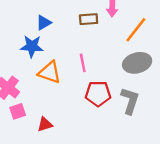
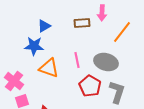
gray ellipse: (137, 63) -> (106, 62), moved, turned 30
red pentagon: (98, 94) -> (90, 86), turned 30

